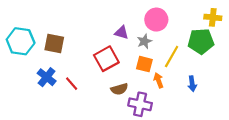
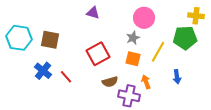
purple triangle: (122, 33) -> (93, 13), moved
orange arrow: (158, 80) -> (146, 82), moved

